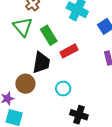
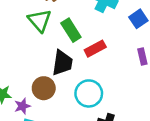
cyan circle: (63, 89) -> (89, 93), size x1.5

